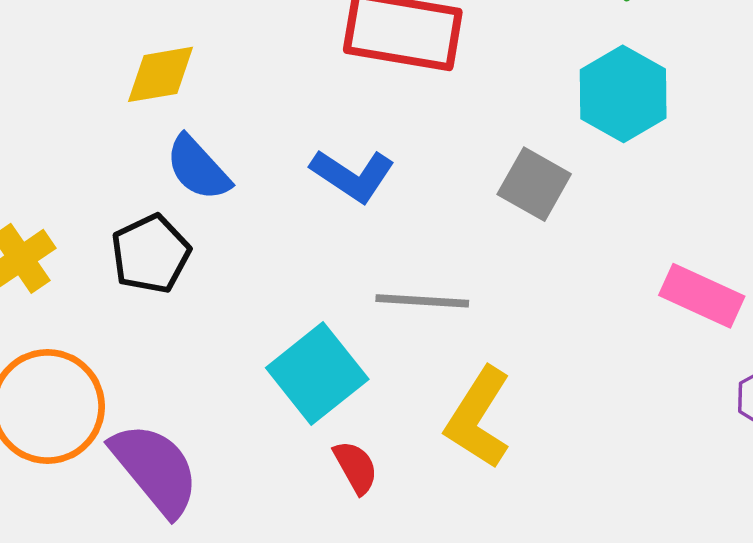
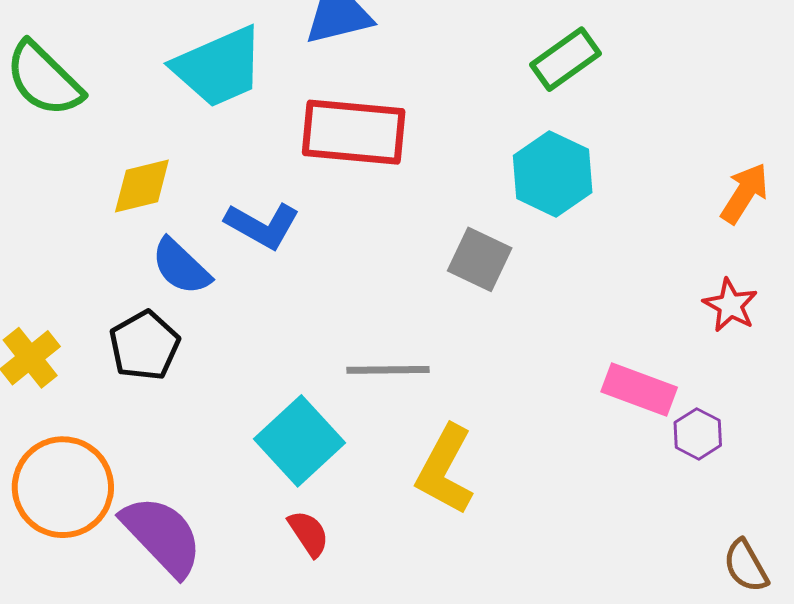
blue L-shape: (353, 175) -> (262, 225), moved
pink rectangle: (702, 296) -> (639, 389), moved
red semicircle: (356, 467) -> (309, 533), moved

